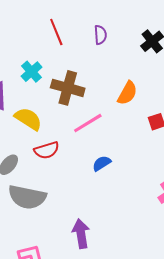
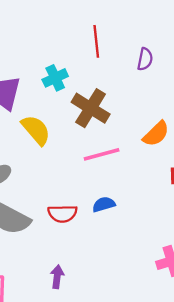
red semicircle: (47, 150) -> (62, 214), moved
purple arrow: (81, 234) -> (57, 277), size x0.7

